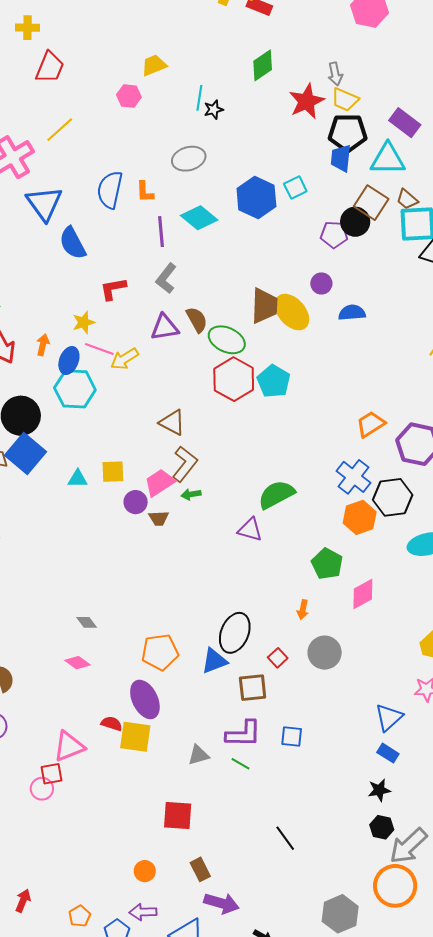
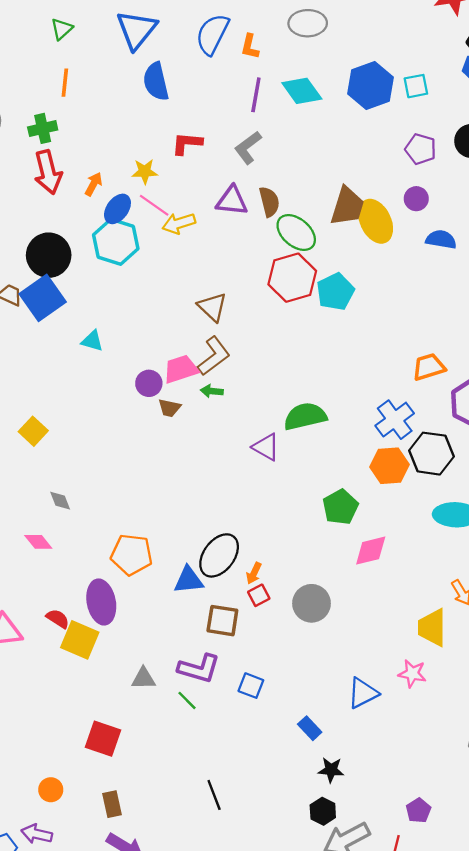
purple pentagon: (334, 235) -> (421, 149), moved
yellow square: (113, 472) -> (33, 431), moved, turned 30
orange arrow: (303, 610) -> (254, 573), moved
blue rectangle: (388, 753) -> (310, 728), moved

